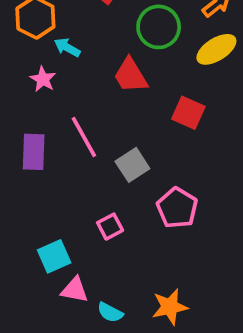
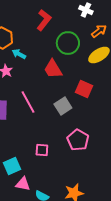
gray square: (132, 165) -> (63, 106), moved
pink square: (110, 227) -> (42, 150), turned 32

